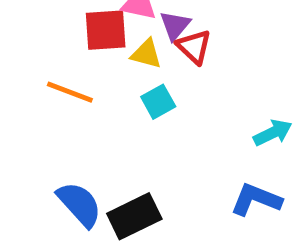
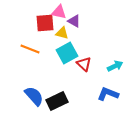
purple triangle: (175, 25) -> (74, 21), turned -40
red triangle: (194, 47) -> (84, 64), moved
cyan square: (158, 102) -> (67, 53), size x1.5

